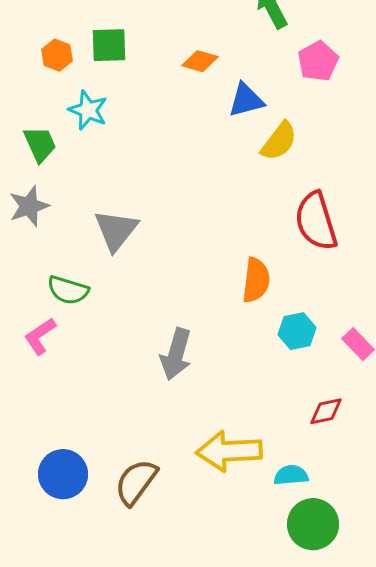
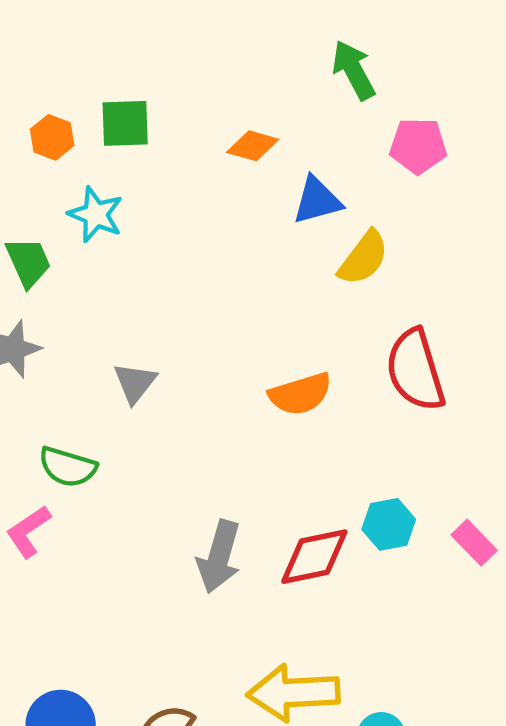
pink pentagon: (318, 61) -> (418, 146), turned 30
gray triangle: (116, 230) -> (135, 383), size x0.7
orange semicircle: (256, 280) -> (300, 394), moved, turned 66
red diamond: (326, 411) -> (314, 557), moved, size x1.5

